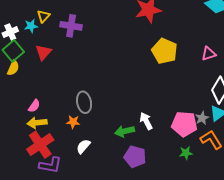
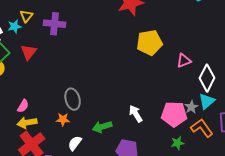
yellow pentagon: (164, 51) -> (149, 43), turned -30
pink triangle: (209, 54) -> (184, 61), moved
green arrow: (125, 131) -> (102, 127), moved

